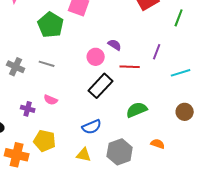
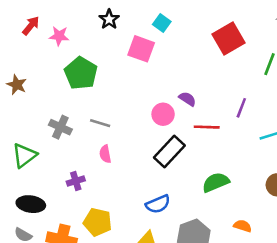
green pentagon: (51, 25) -> (81, 73), moved
pink semicircle: (51, 100) -> (105, 154), moved, turned 56
purple cross: (28, 109) -> (76, 181), turned -32

